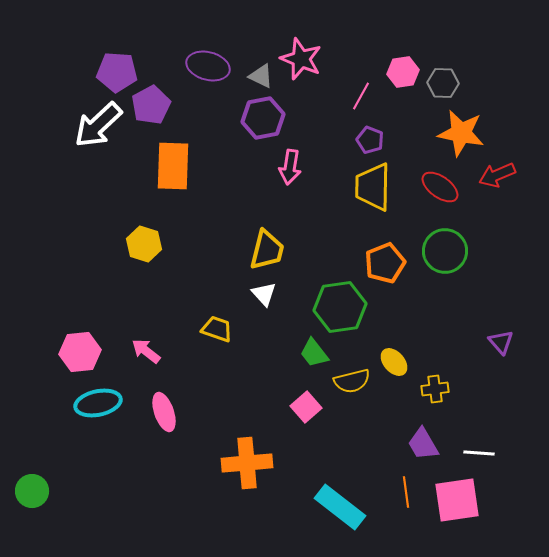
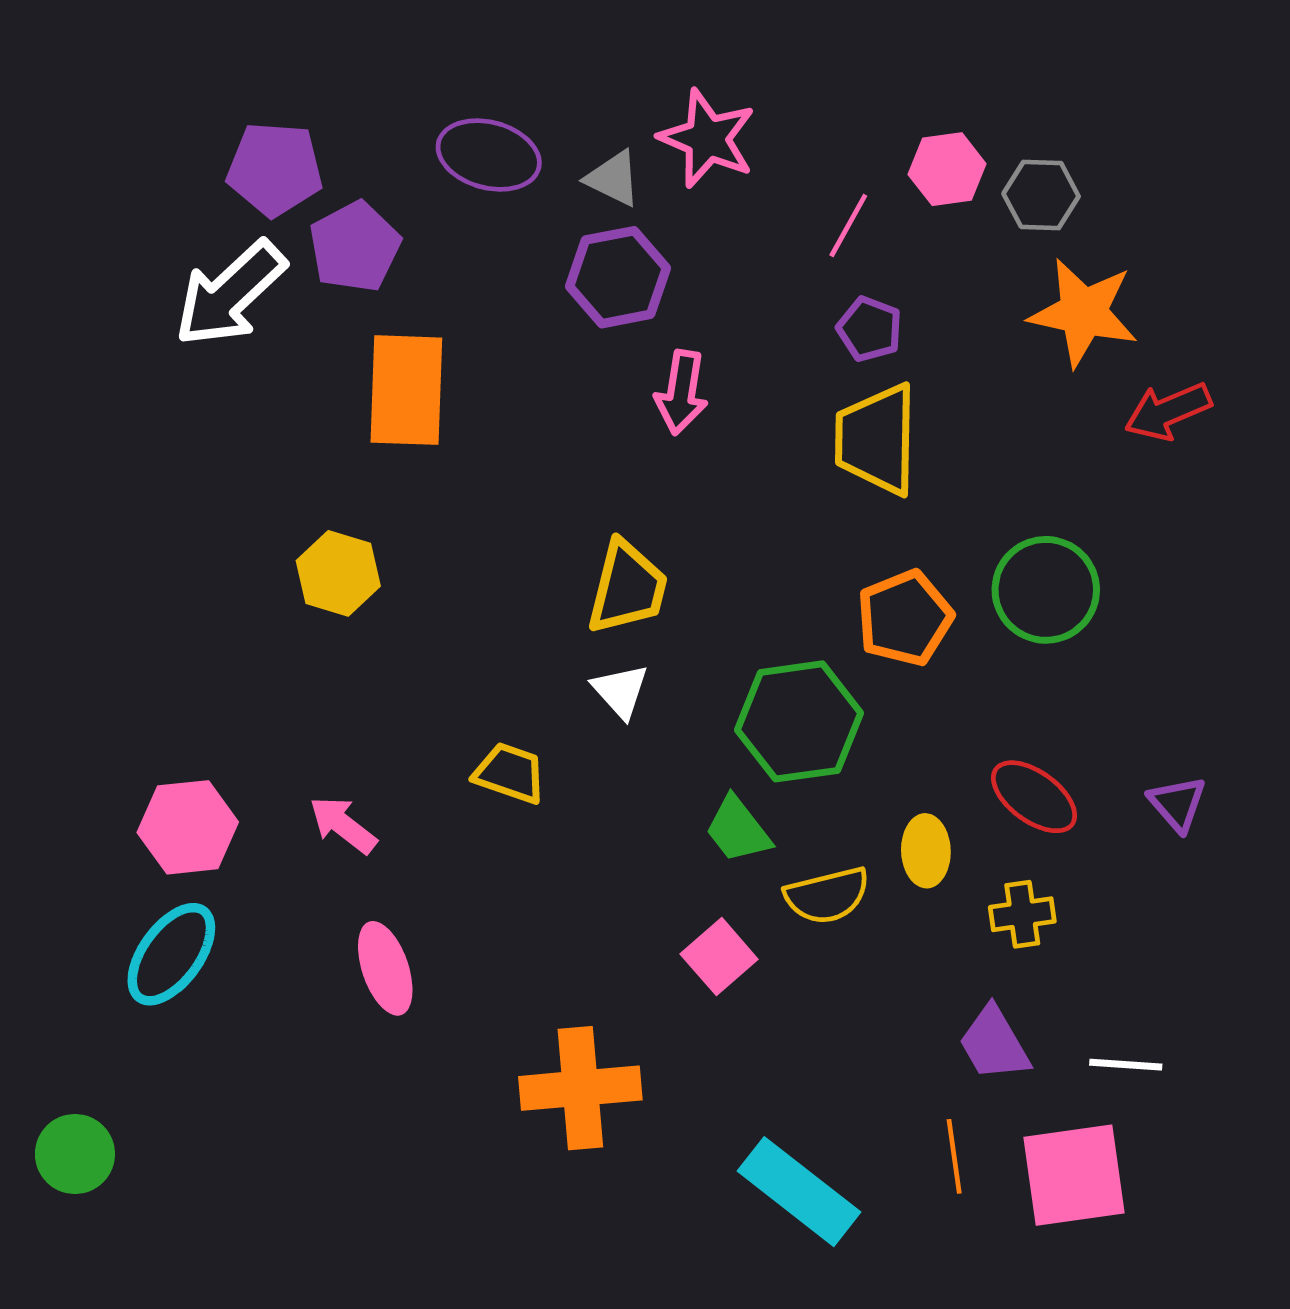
red ellipse: (440, 187) -> (1034, 797), moved
yellow ellipse: (394, 362) -> (926, 851), turned 40
cyan ellipse: (98, 403) -> (171, 954), moved, turned -42

